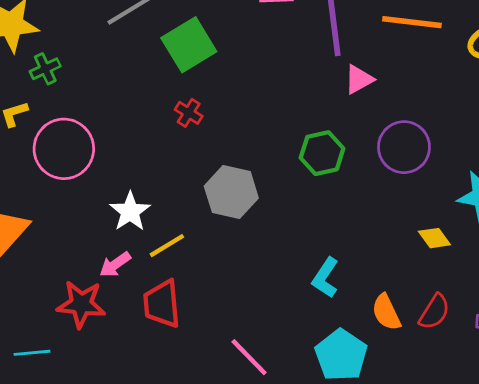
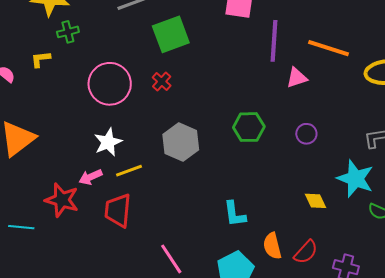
pink triangle: (359, 79) -> (297, 78), moved
purple circle: (404, 147) -> (306, 134), size x0.6
pink circle: (64, 149) -> (110, 84), moved
cyan L-shape: (325, 278) -> (235, 214), turned -52

